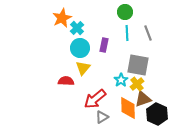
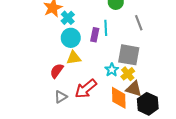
cyan line: (127, 33) -> (106, 28), moved
yellow triangle: (83, 68) -> (74, 58), turned 42
red semicircle: (66, 81) -> (57, 71), turned -56
brown triangle: (143, 99) -> (134, 89), turned 36
gray triangle: (102, 117) -> (61, 97), moved

